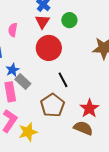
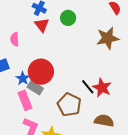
red circle: (49, 48) -> (41, 72), moved
black line: (63, 80) -> (88, 87), moved
red star: (89, 108) -> (102, 88), moved

